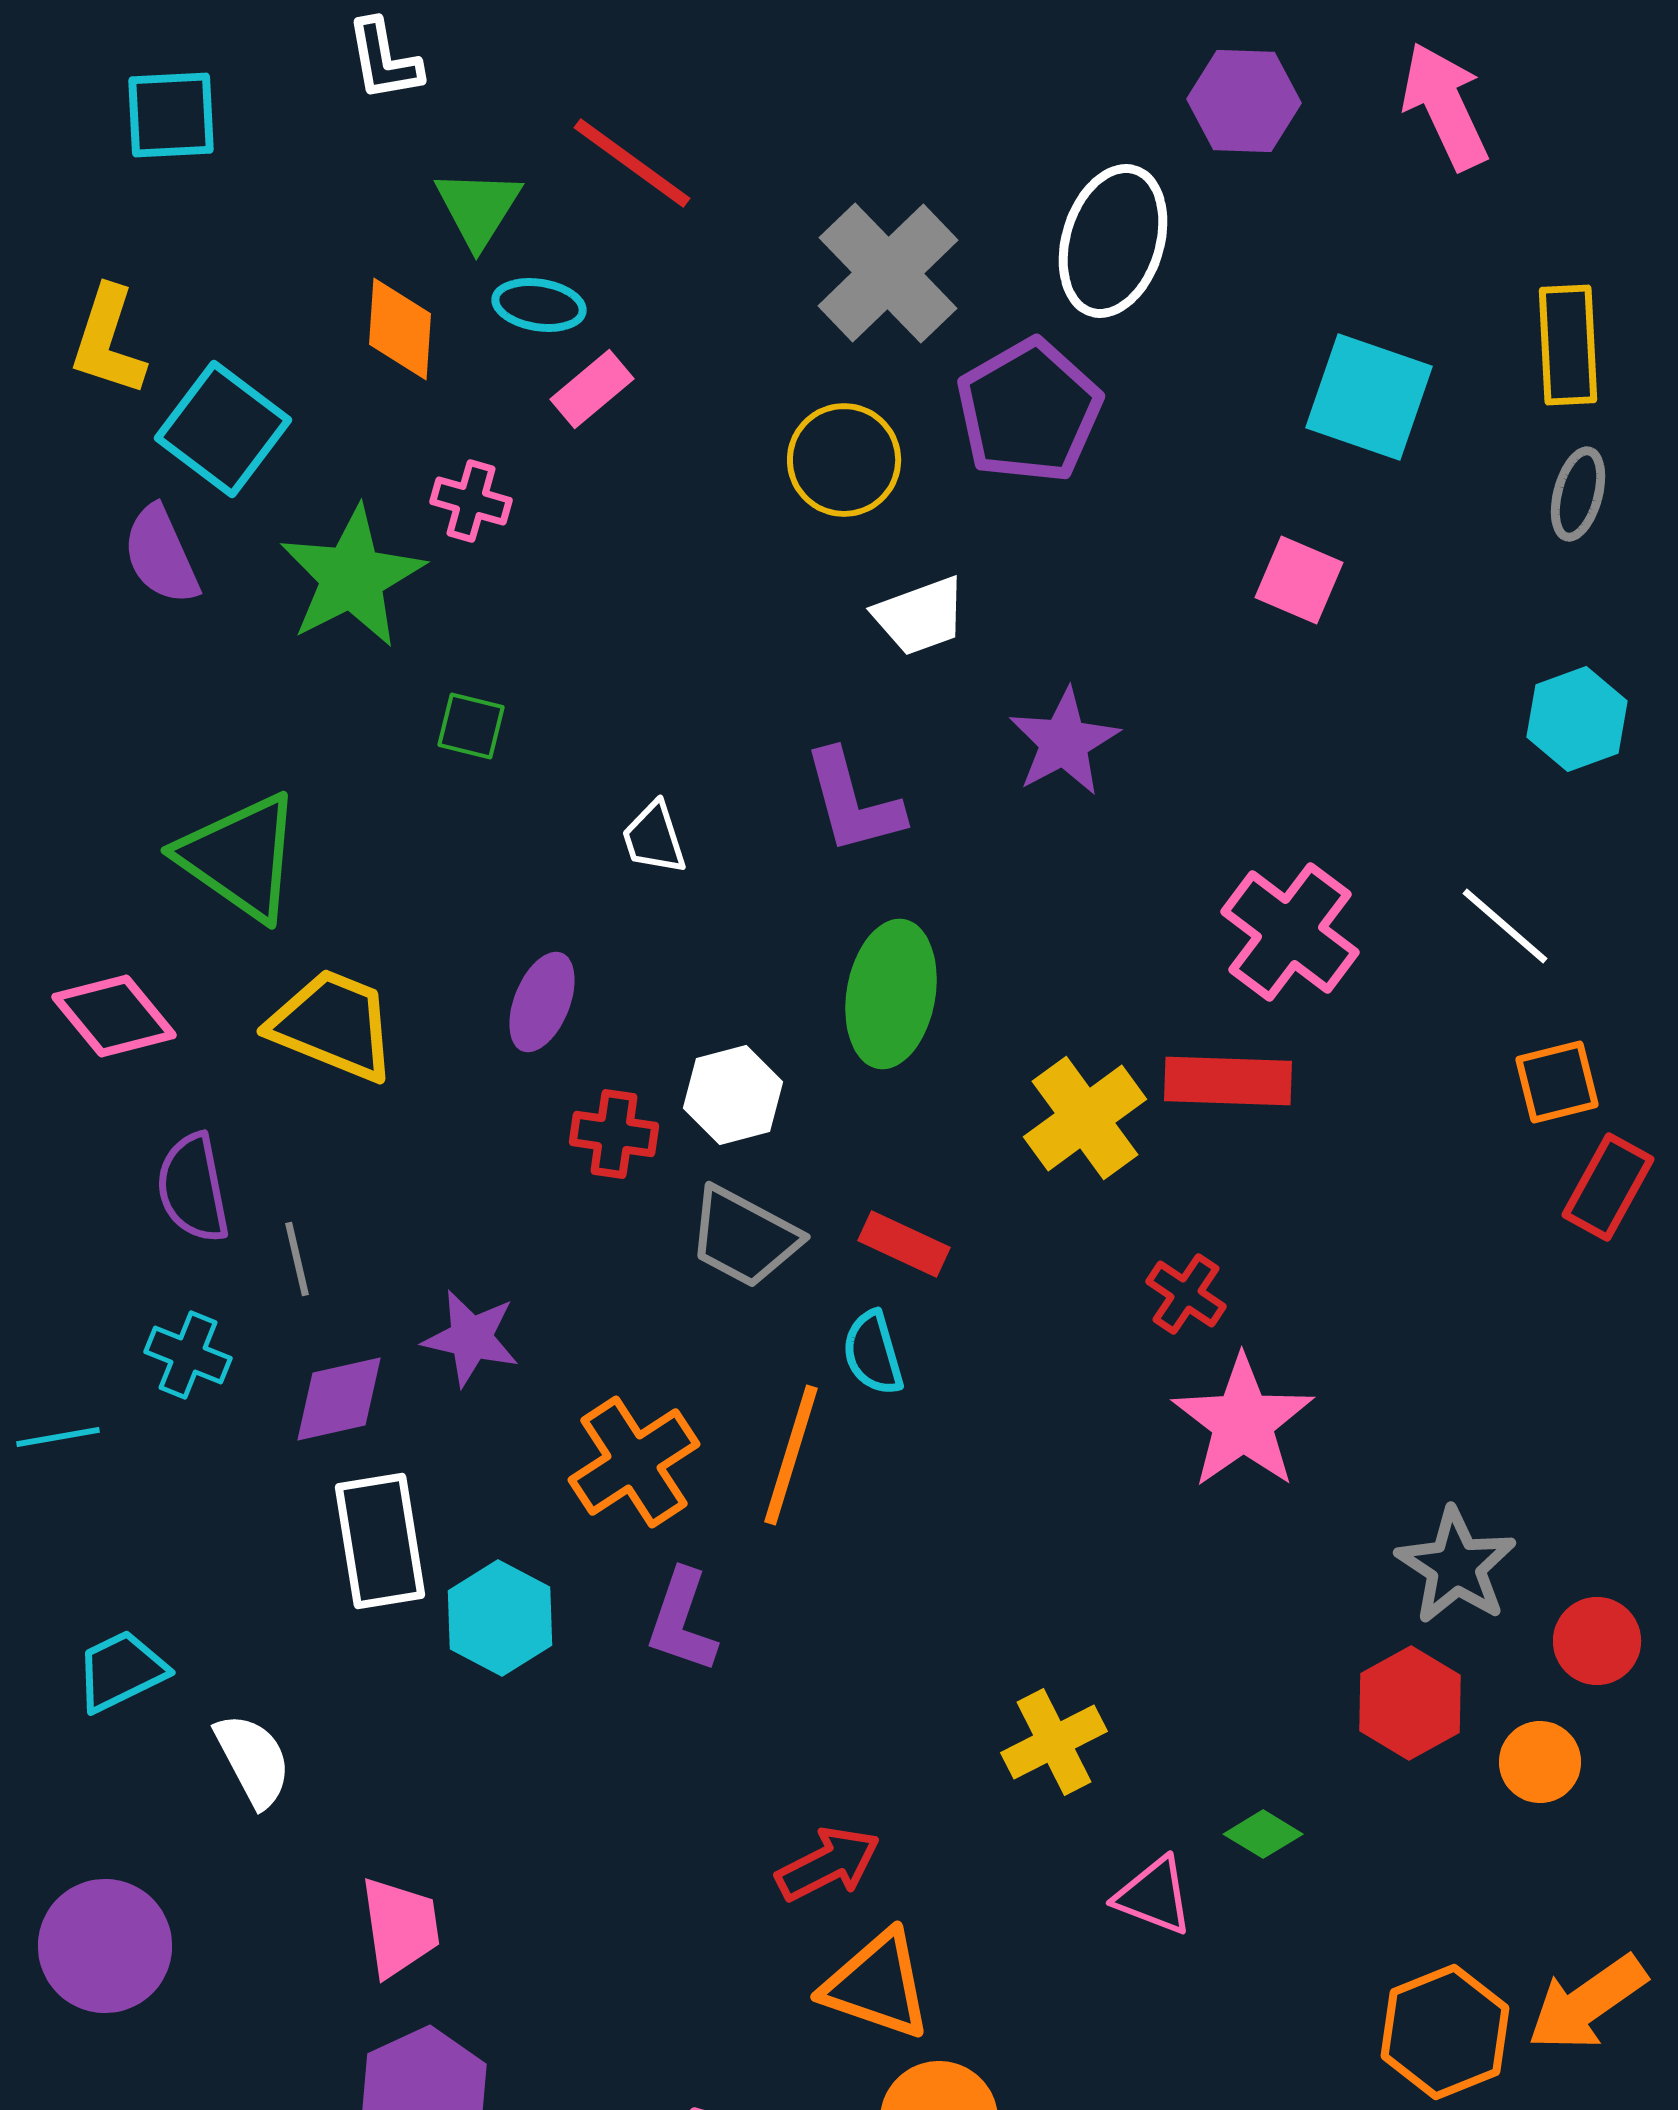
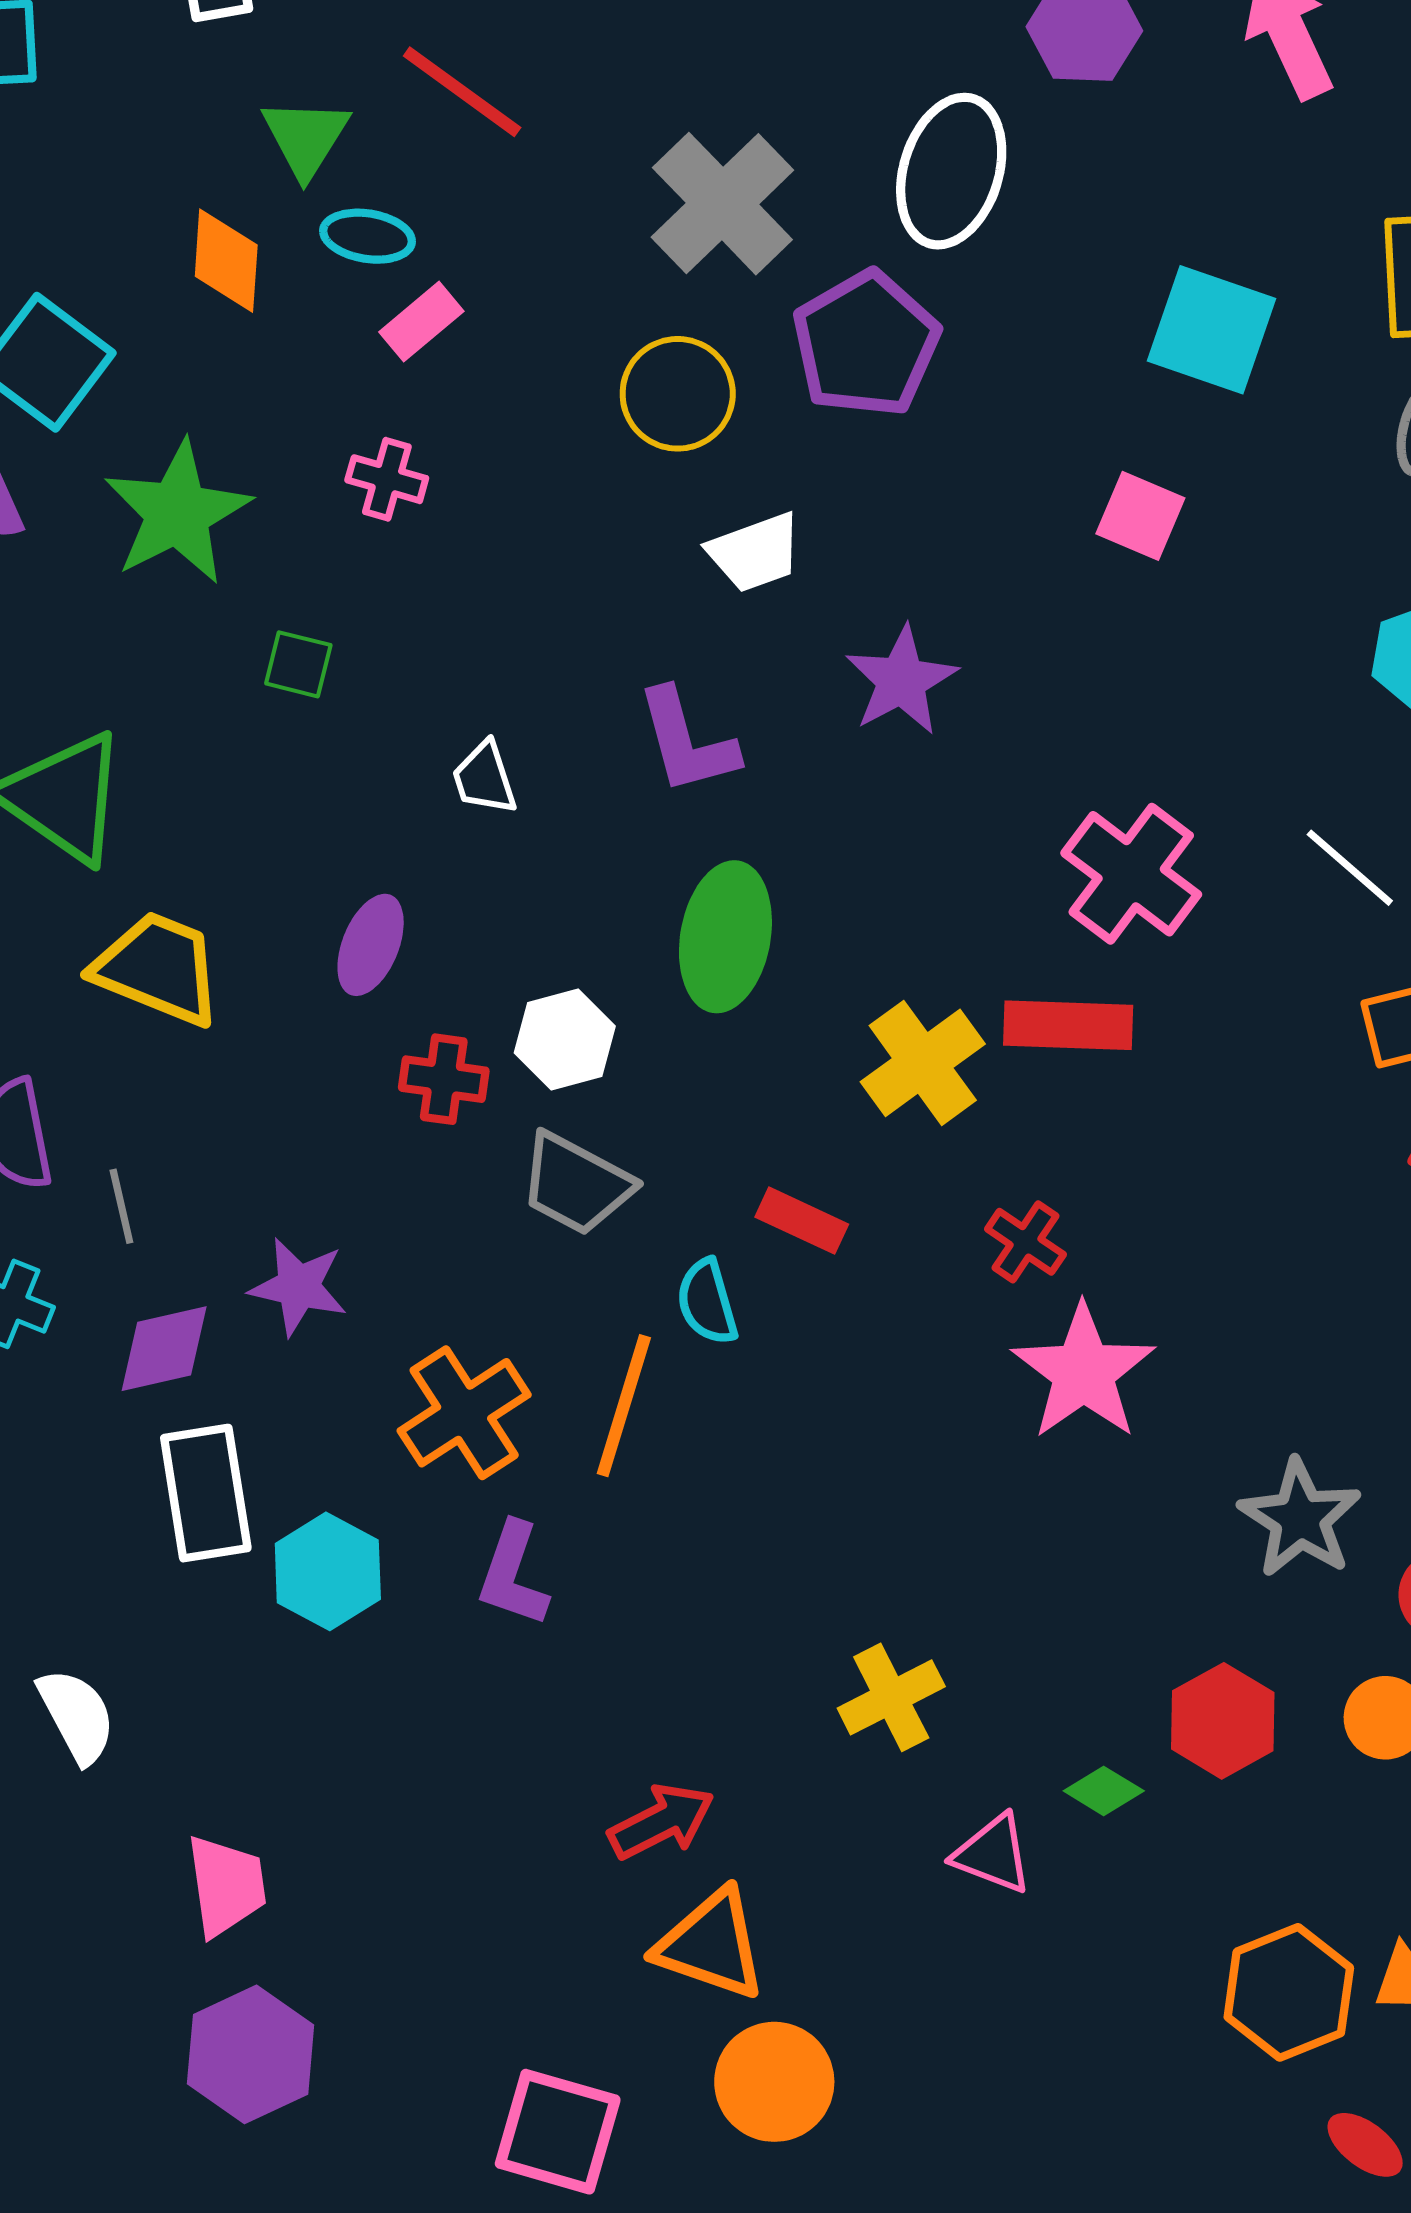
pink cross: (471, 501) -> (387, 479), moved
red rectangle: (904, 1244) -> (802, 1221), moved
red hexagon: (1410, 1703) -> (1223, 1721), moved

